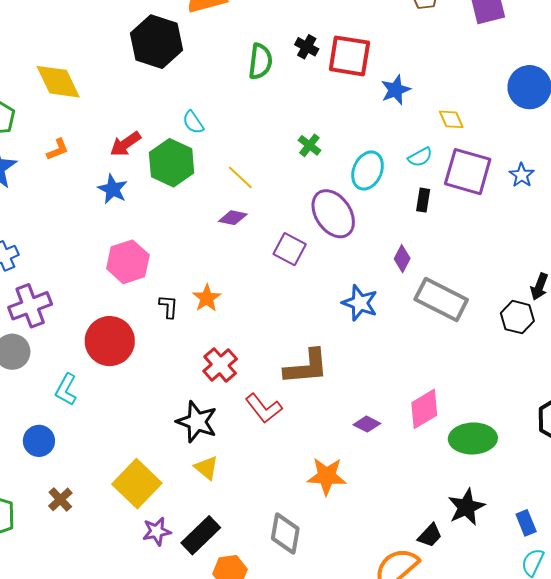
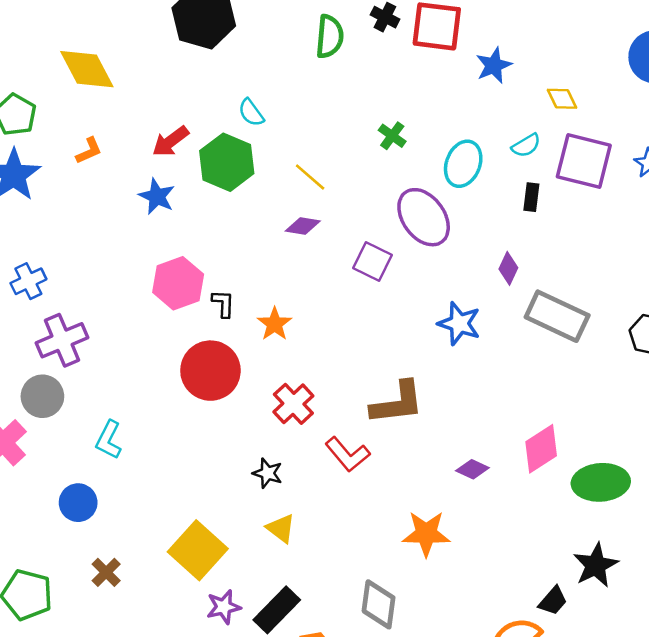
black L-shape: (169, 307) -> (223, 304), moved
red circle: (110, 341) -> (210, 371), moved
black star: (197, 422) -> (268, 473), size x0.6

